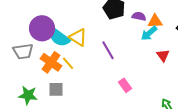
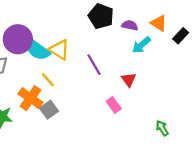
orange triangle: (155, 21) -> (159, 23), moved, turned 35
red triangle: (163, 55) -> (129, 80), moved
orange cross: (51, 62) -> (31, 98), moved
gray square: (56, 89) -> (49, 110), moved, turned -35

